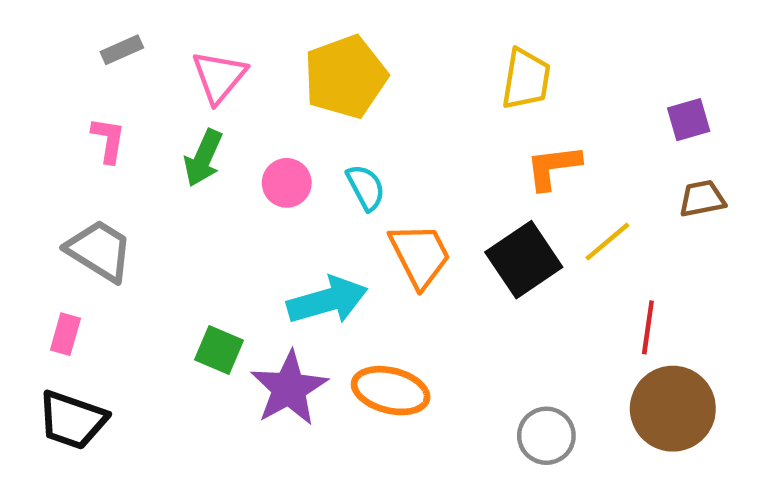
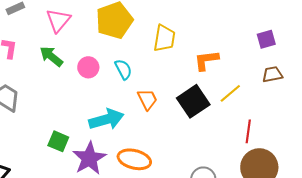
yellow trapezoid: (526, 79) -> (164, 38), moved
green arrow: (203, 158) -> (51, 56), turned 105
orange trapezoid: (420, 255) -> (147, 99), size x0.7

